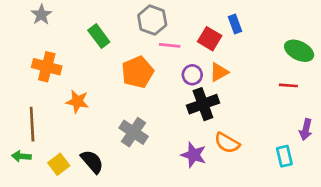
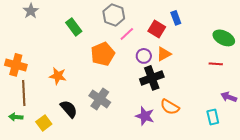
pink line: (170, 45) -> (127, 34), turned -49
orange cross: (47, 67) -> (16, 65), moved
purple arrow: (306, 130) -> (229, 97), turned 98
black semicircle: (92, 162) -> (69, 109), moved

